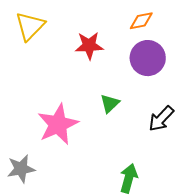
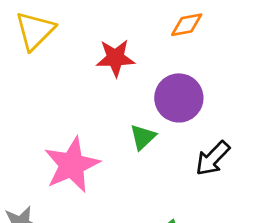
purple circle: (148, 58) -> (179, 98), moved

